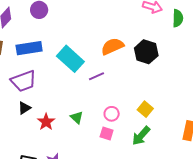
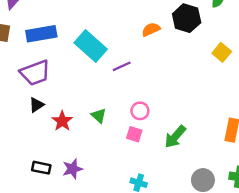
orange semicircle: (112, 46) -> (151, 29), moved, size x0.7
black hexagon: (146, 52) -> (187, 18), moved
yellow square: (145, 109) -> (222, 52), moved

